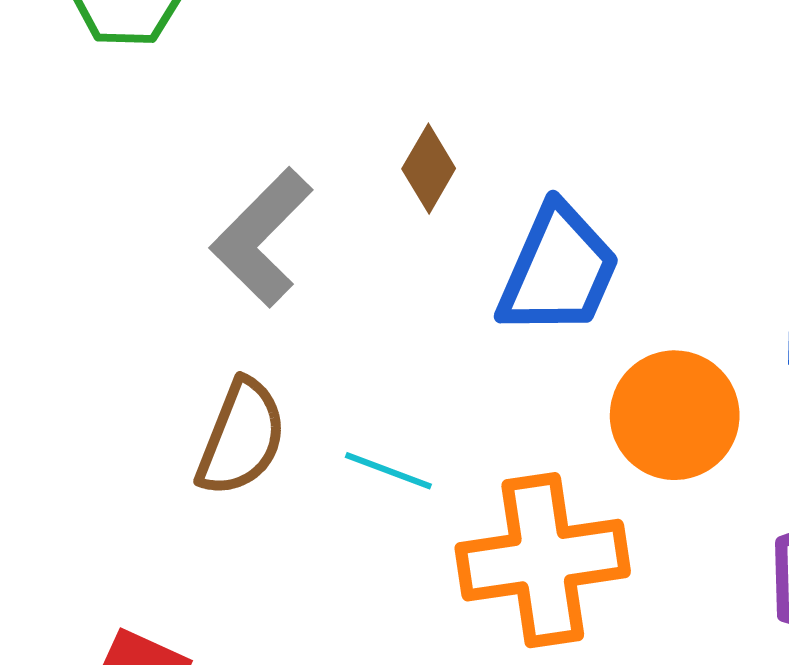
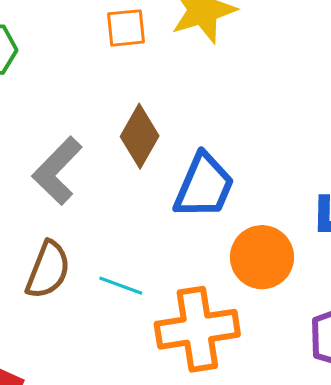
brown diamond: (429, 169) -> (140, 136), size x1.5

